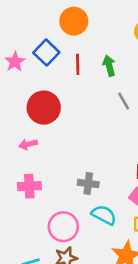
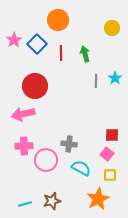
pink star: (15, 62) -> (14, 40), moved
gray line: (124, 101) -> (96, 81), turned 32
pink arrow: (28, 144) -> (23, 114), size x1.6
pink circle: (63, 227) -> (46, 160), moved

